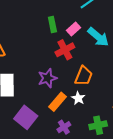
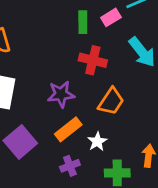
pink rectangle: (74, 29) -> (111, 17), moved
red cross: (65, 50) -> (93, 60), turned 30
white star: (78, 98) -> (97, 142), moved

